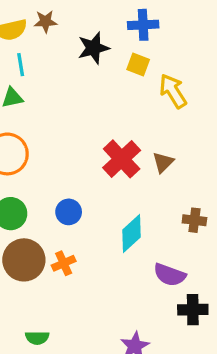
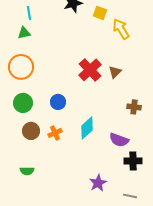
cyan diamond: (132, 233) -> (87, 128), moved
brown circle: (24, 260) -> (31, 131), size x0.7
green semicircle: (37, 338) -> (27, 171), moved

